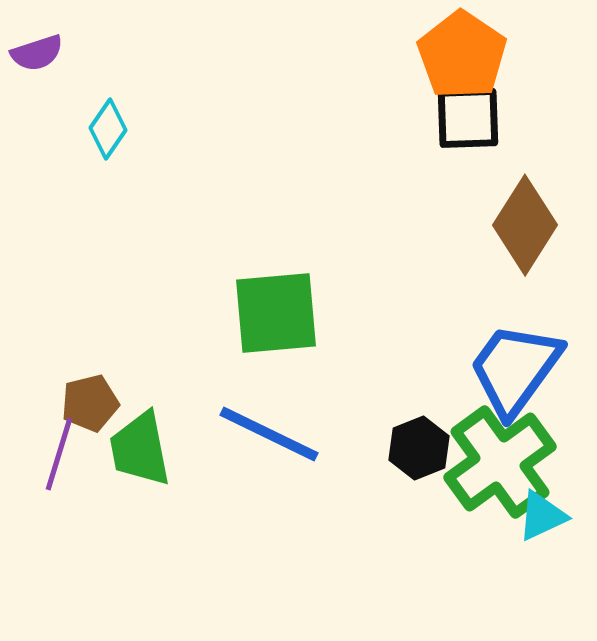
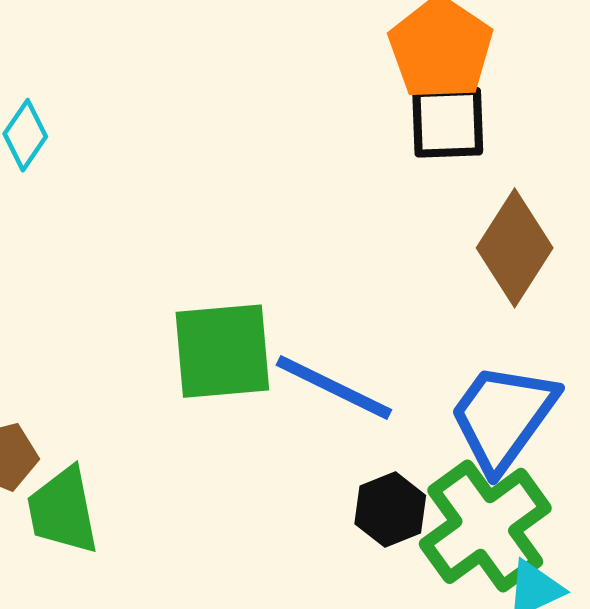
blue line: (269, 434) -> (334, 387), moved

